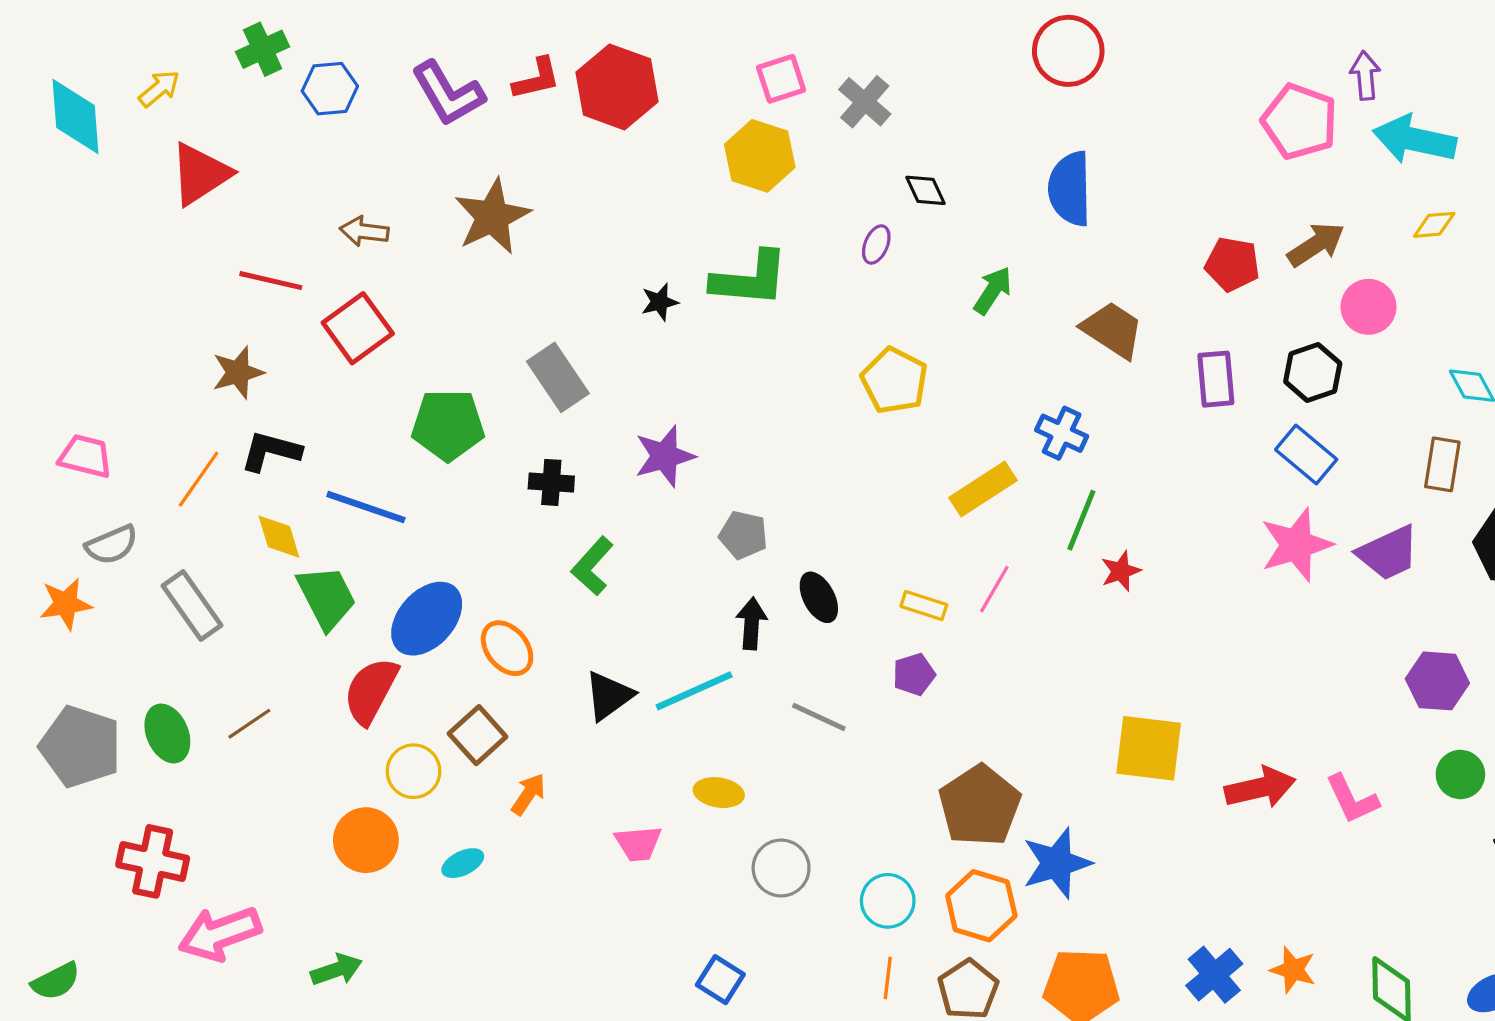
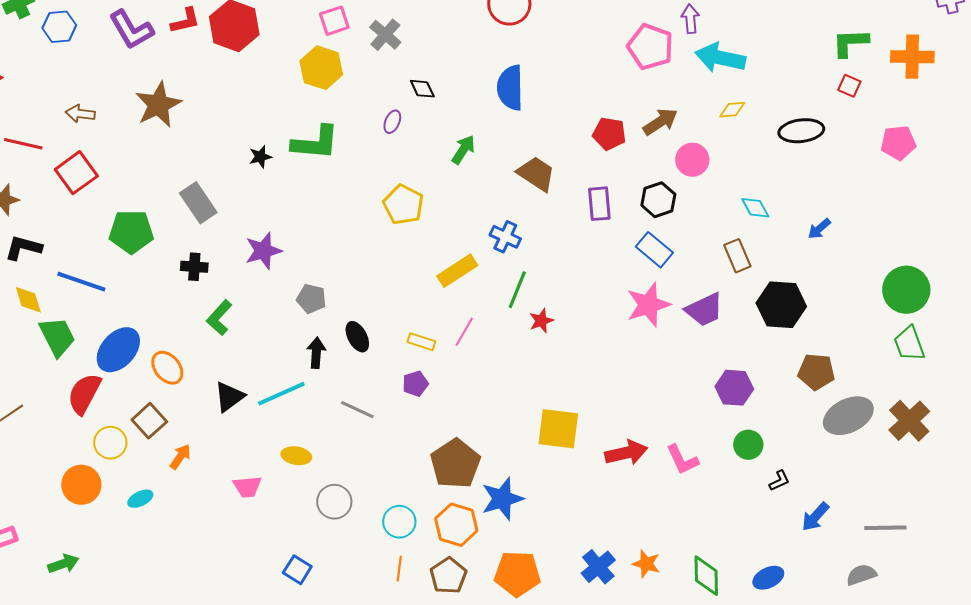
brown rectangle: (1442, 464) -> (737, 256), turned -32

